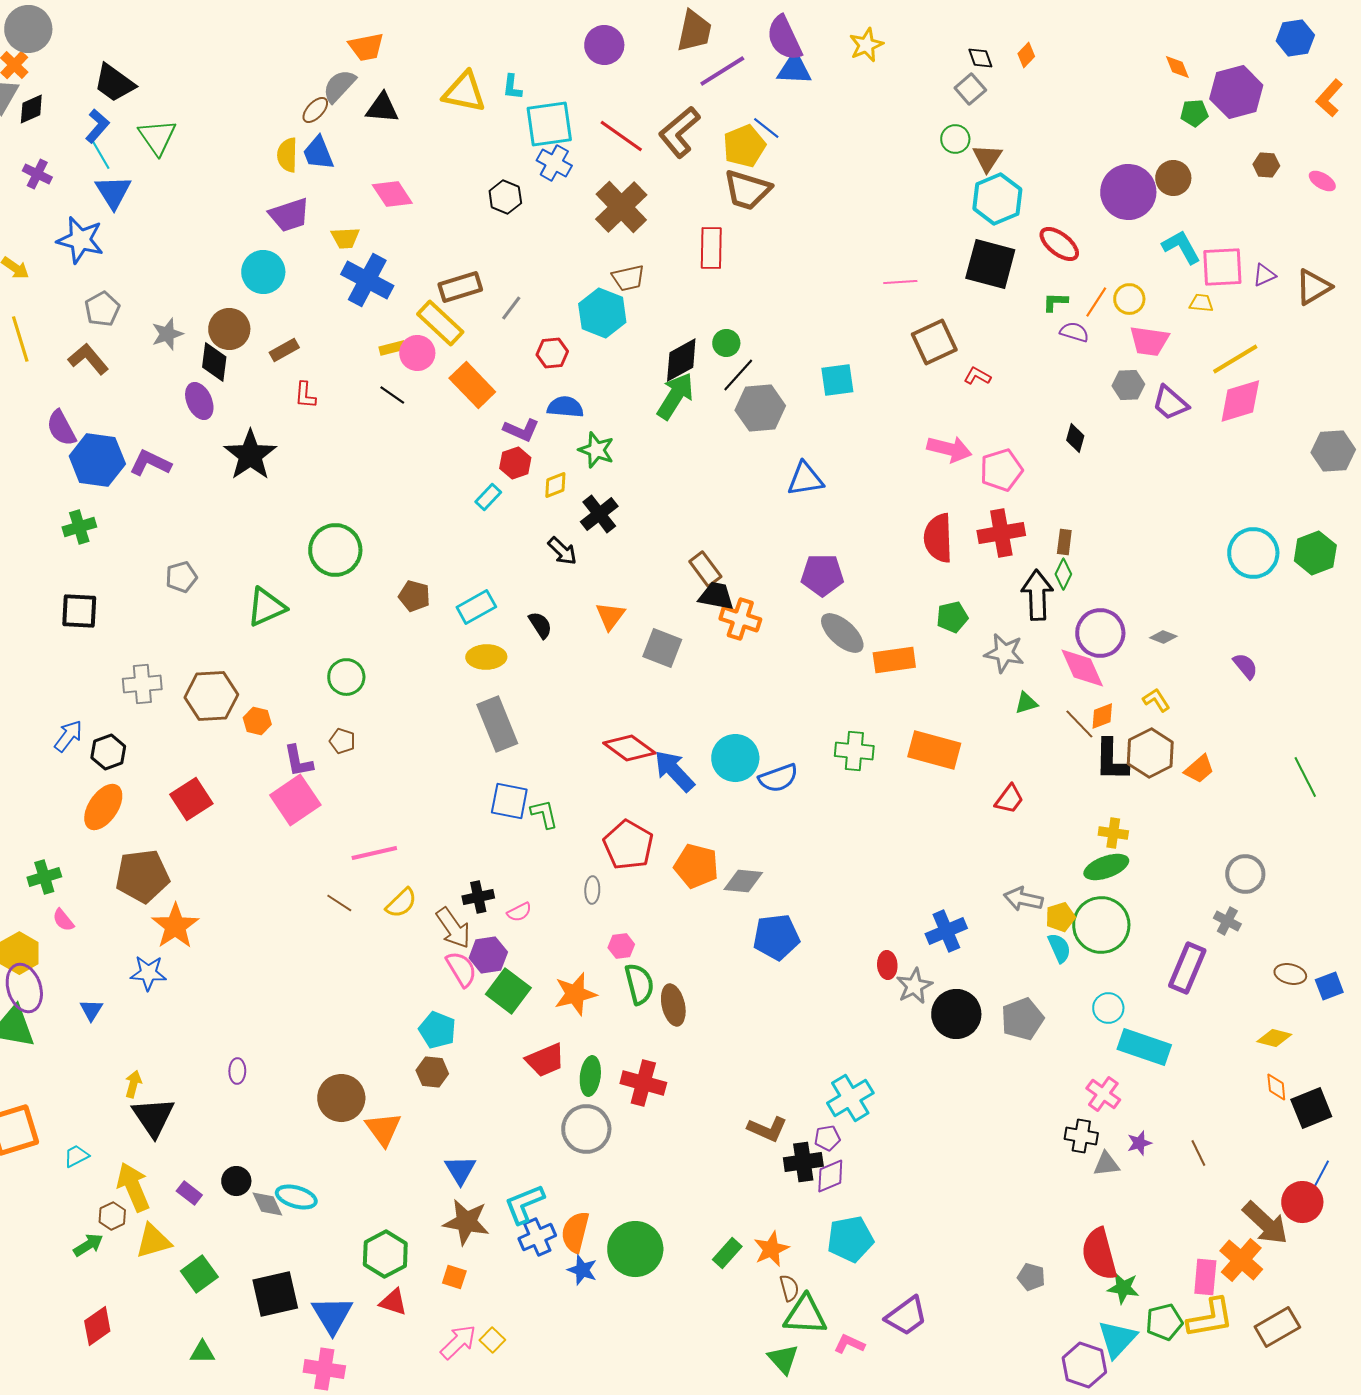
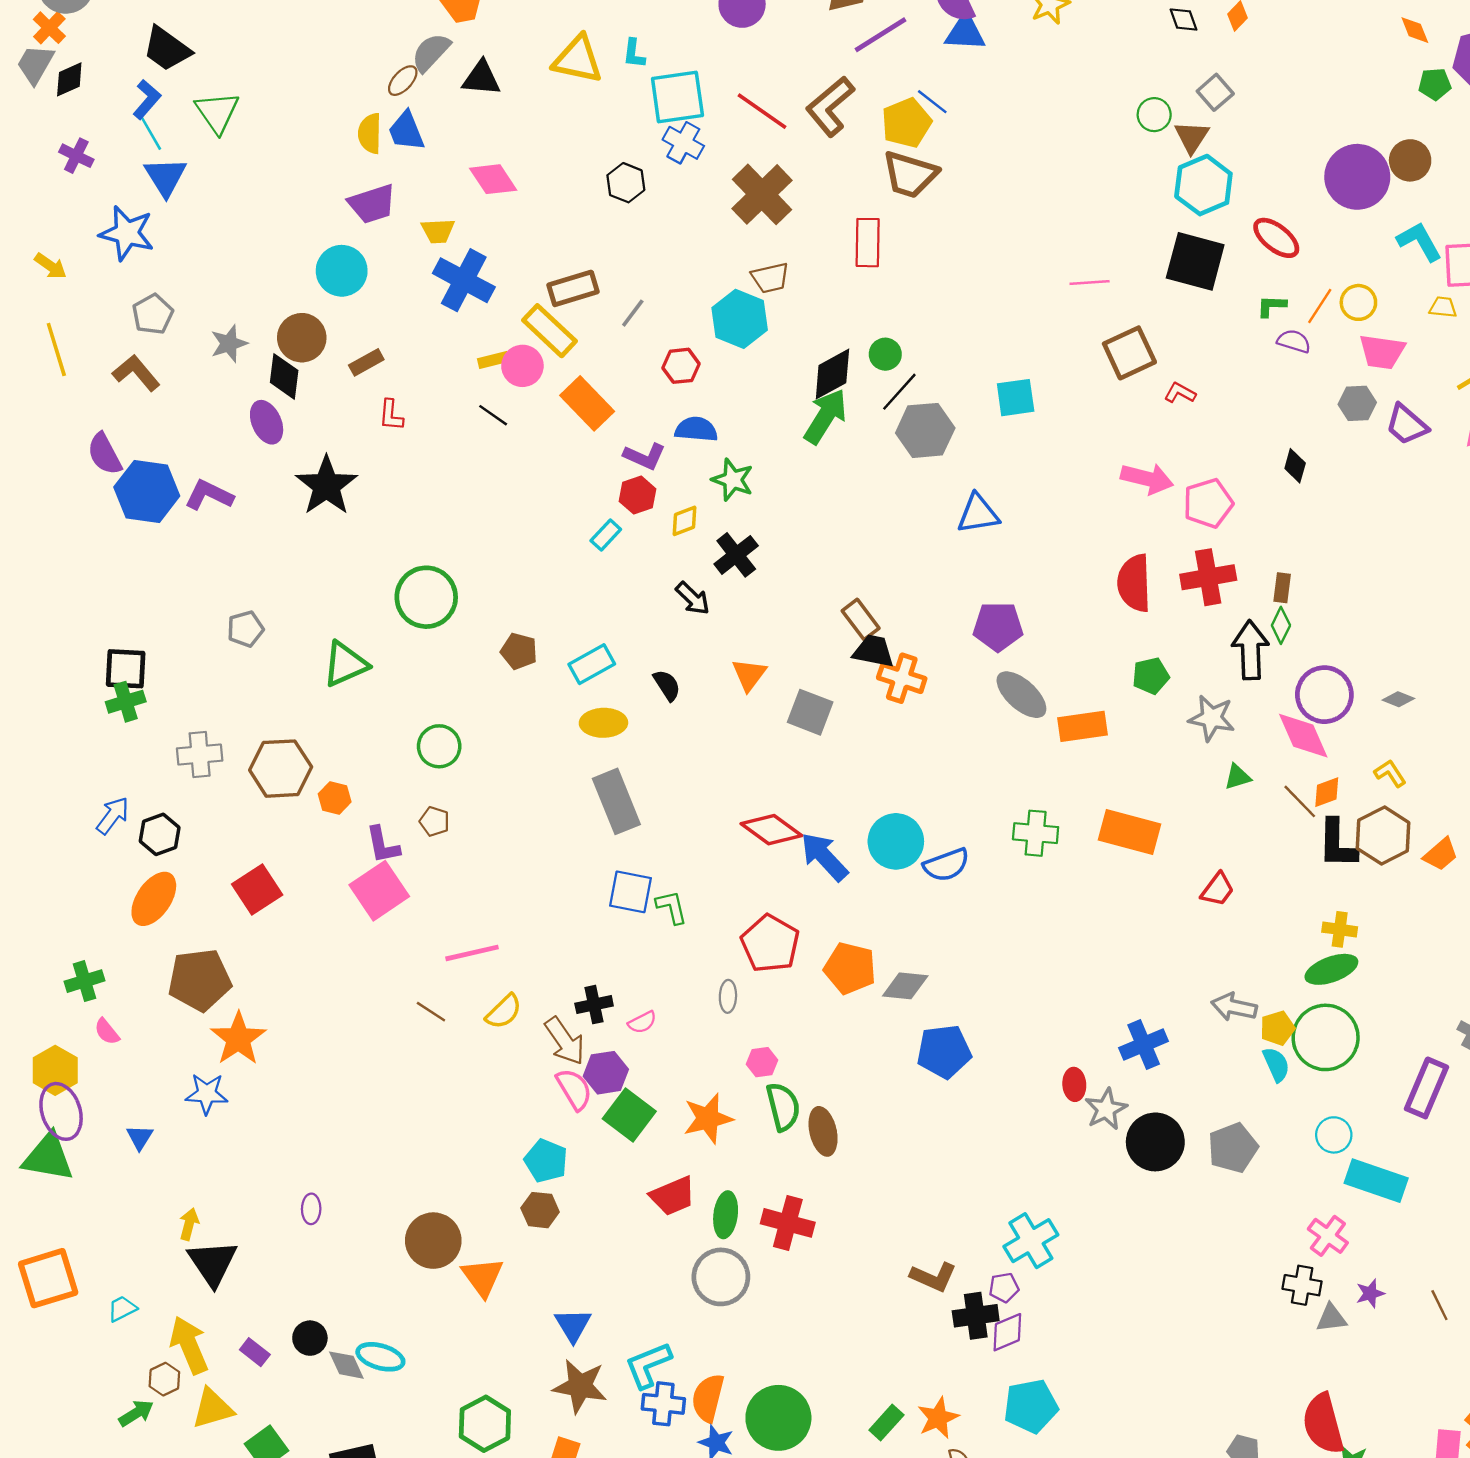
gray square: (970, 89) -> (1215, 92), moved
green cross: (79, 527) -> (126, 702), moved
blue cross: (537, 1237) -> (663, 1404), turned 30

